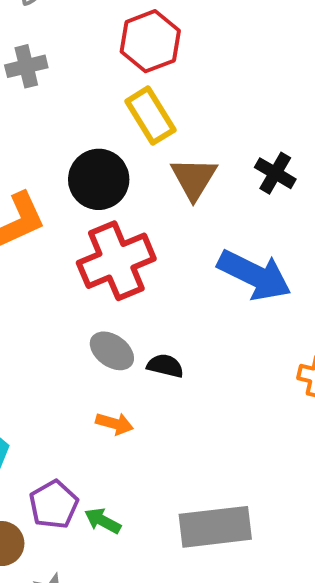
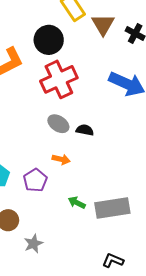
brown triangle: (194, 178) -> (103, 24), moved
purple pentagon: (54, 505) -> (35, 180), moved
green arrow: (103, 521) -> (77, 203), moved

